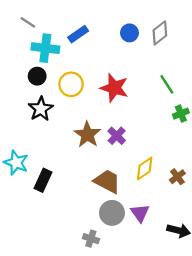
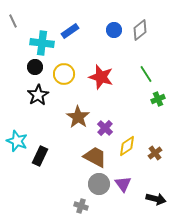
gray line: (28, 22) -> (13, 21), moved, turned 32
purple cross: (117, 136) -> (105, 128), moved

